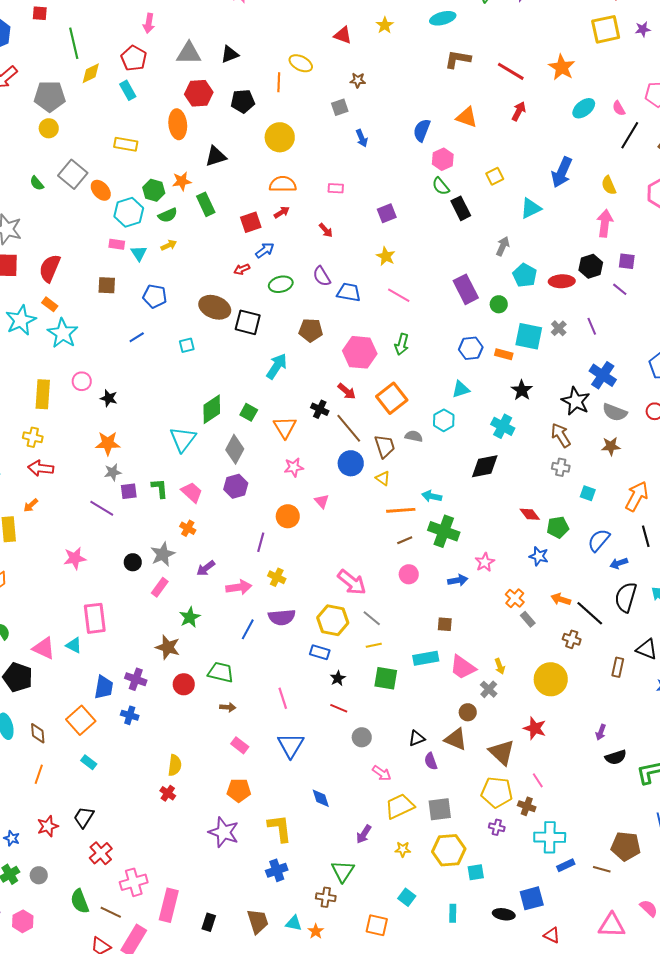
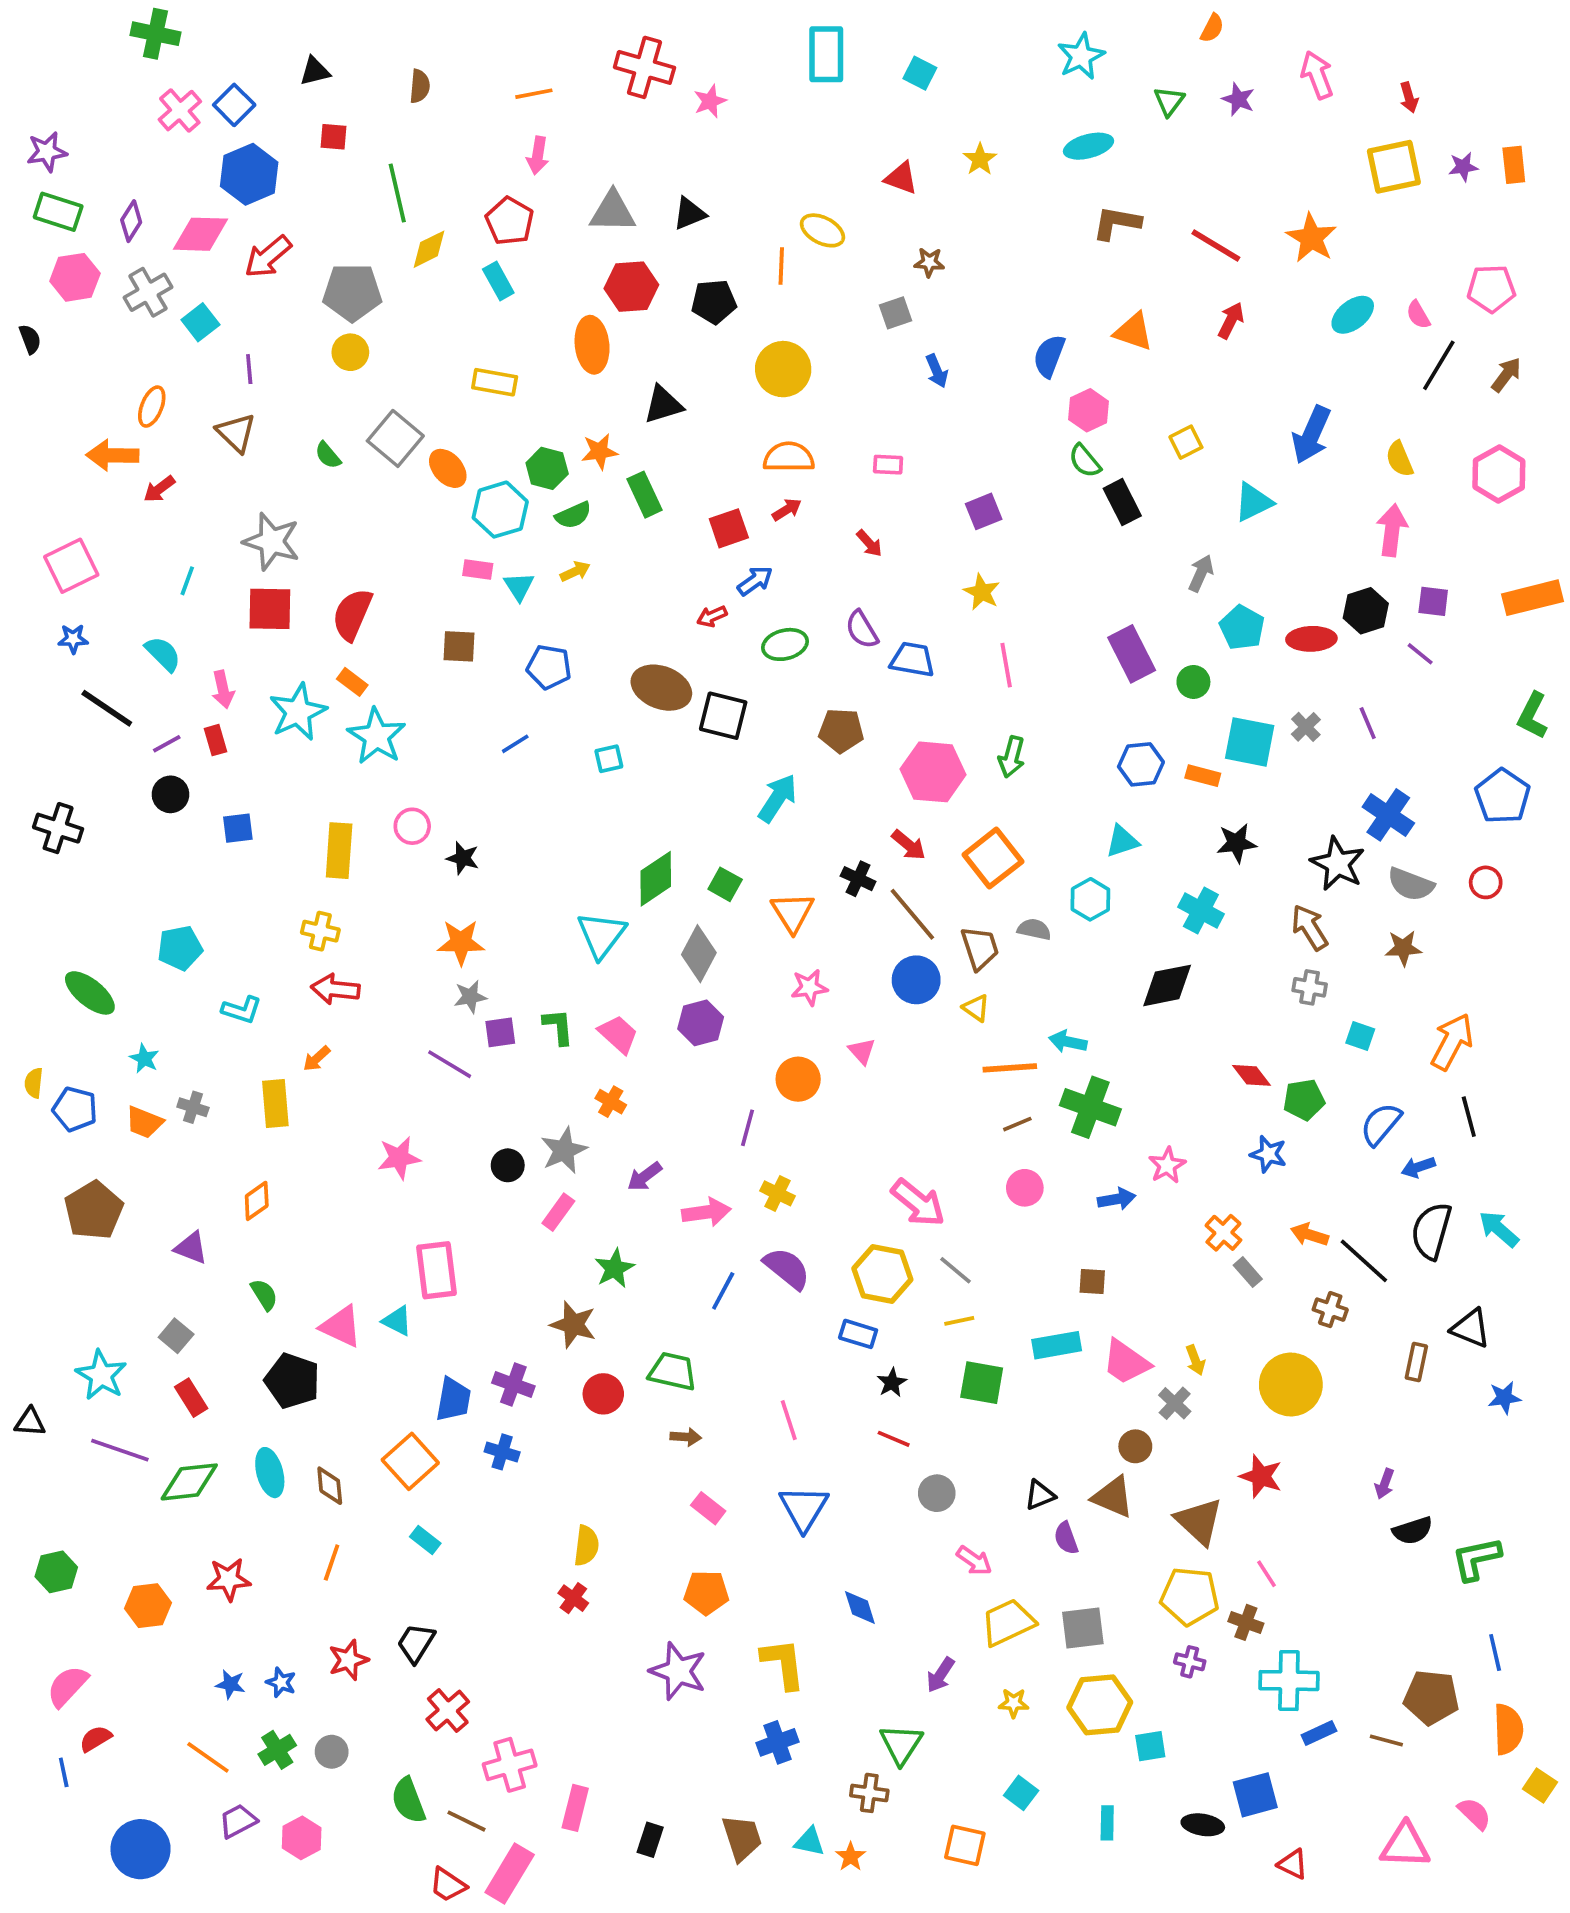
pink line: (399, 295) -> (1006, 665), turned 50
black star: (522, 390) -> (1237, 843), turned 30
purple semicircle: (282, 617) -> (787, 1268), turned -136
pink rectangle: (169, 905) -> (575, 1808), size x0.7

